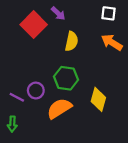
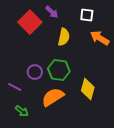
white square: (108, 13) -> (87, 15), moved
purple circle: (36, 91) -> (35, 72), moved
green arrow: (12, 124) -> (22, 111), moved, turned -56

